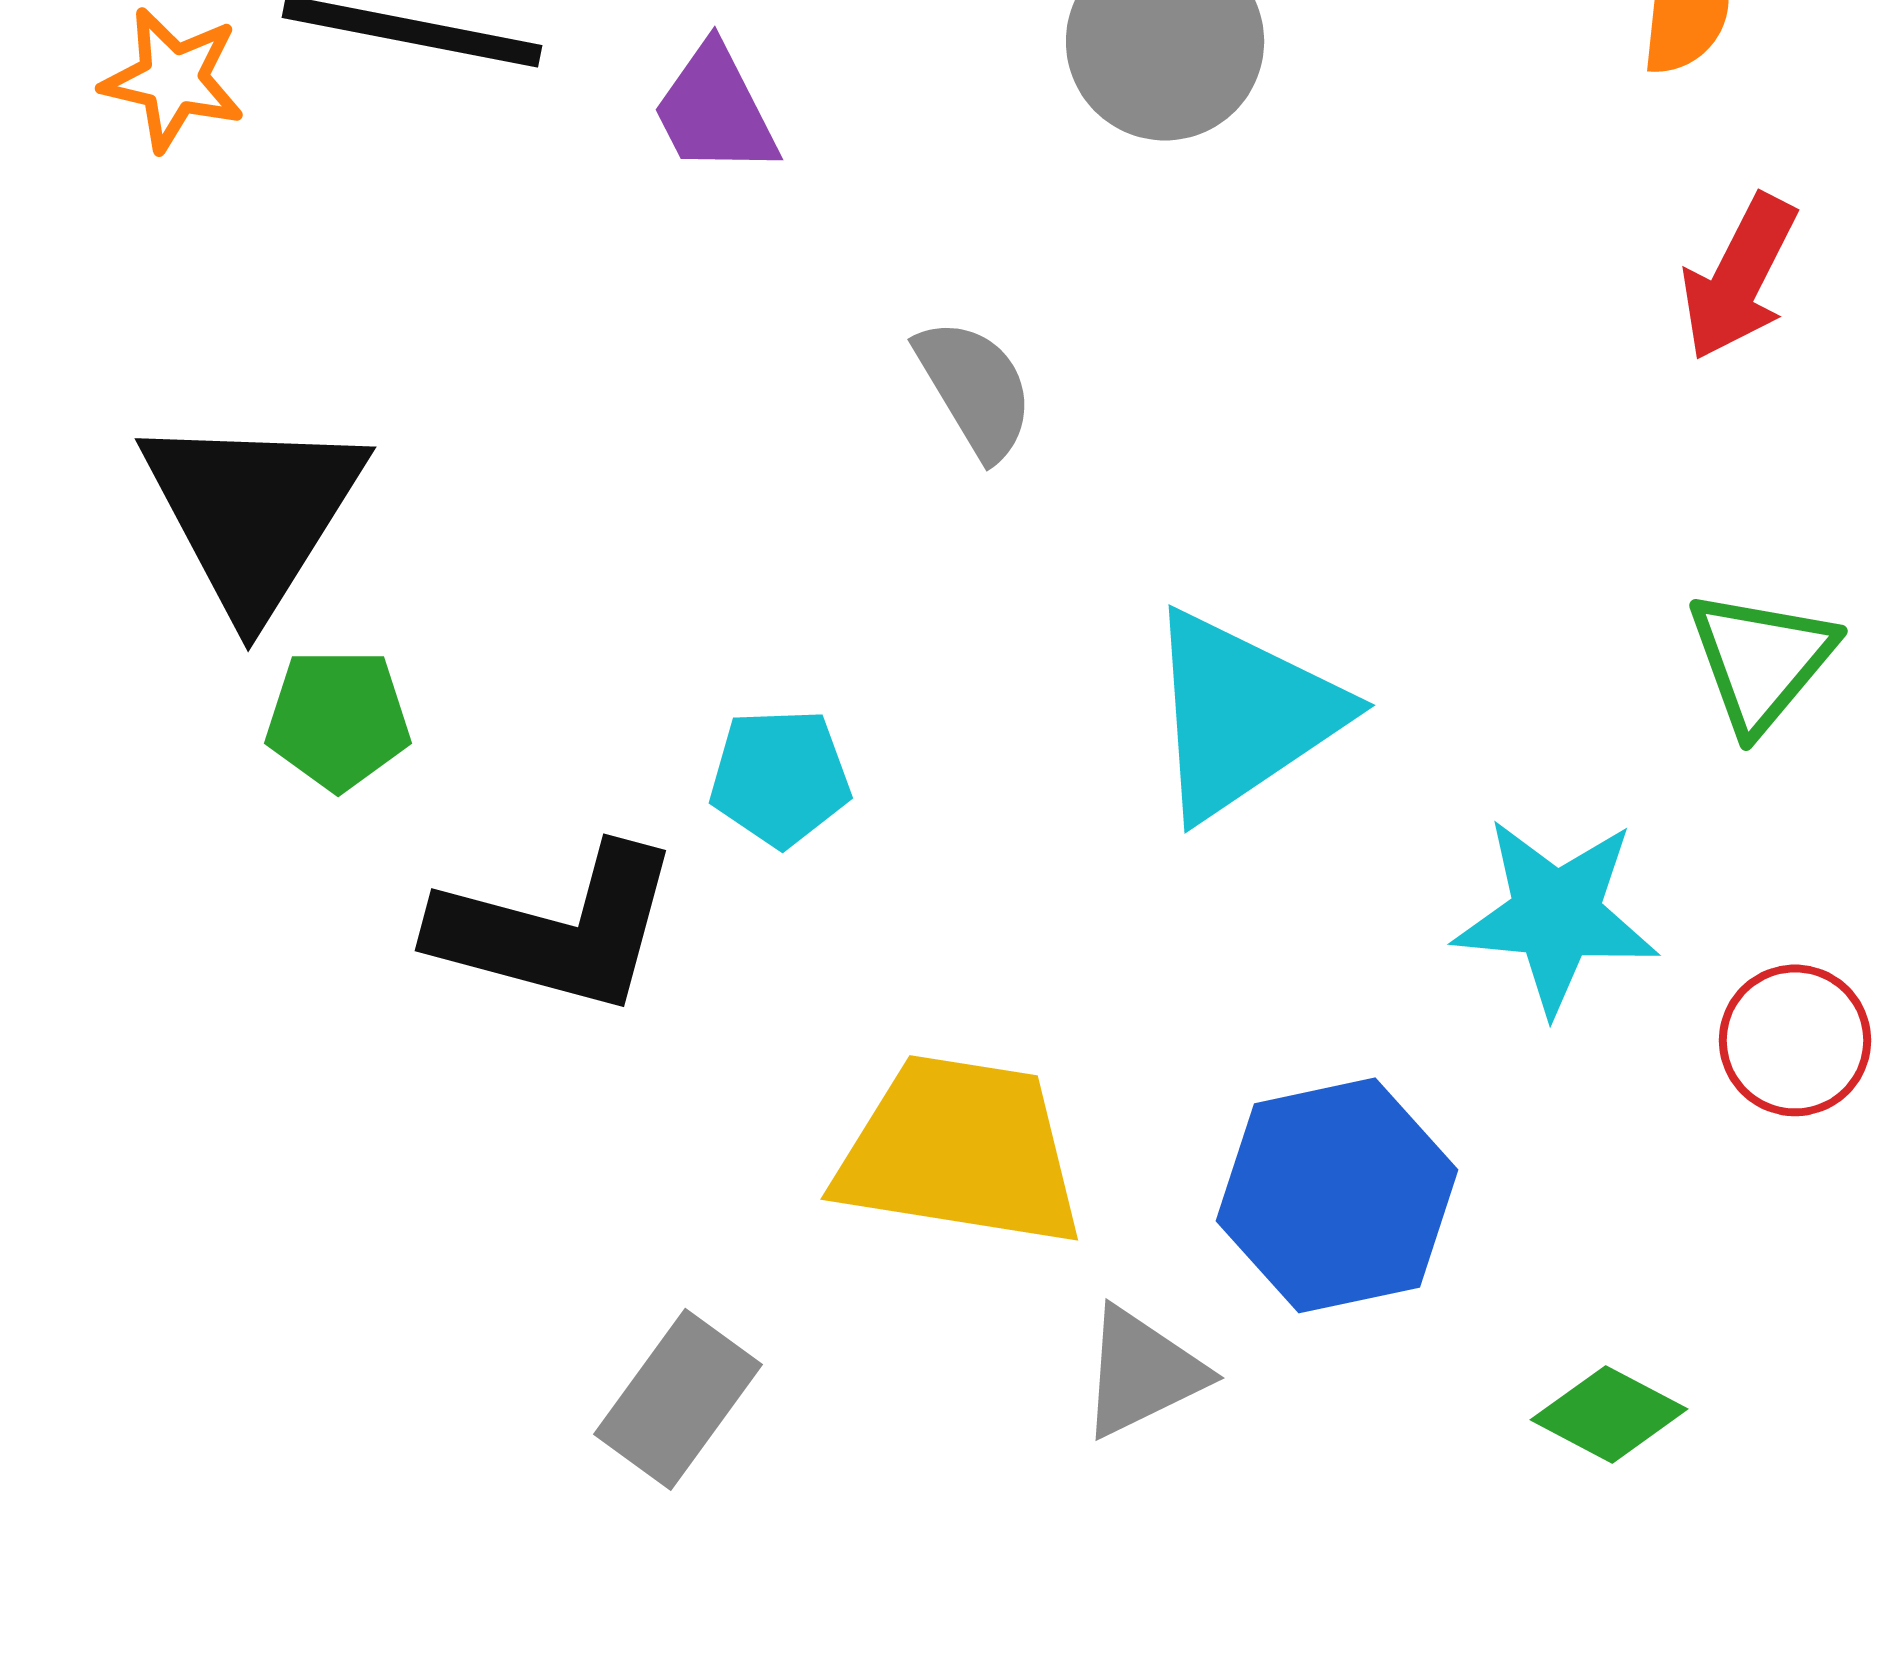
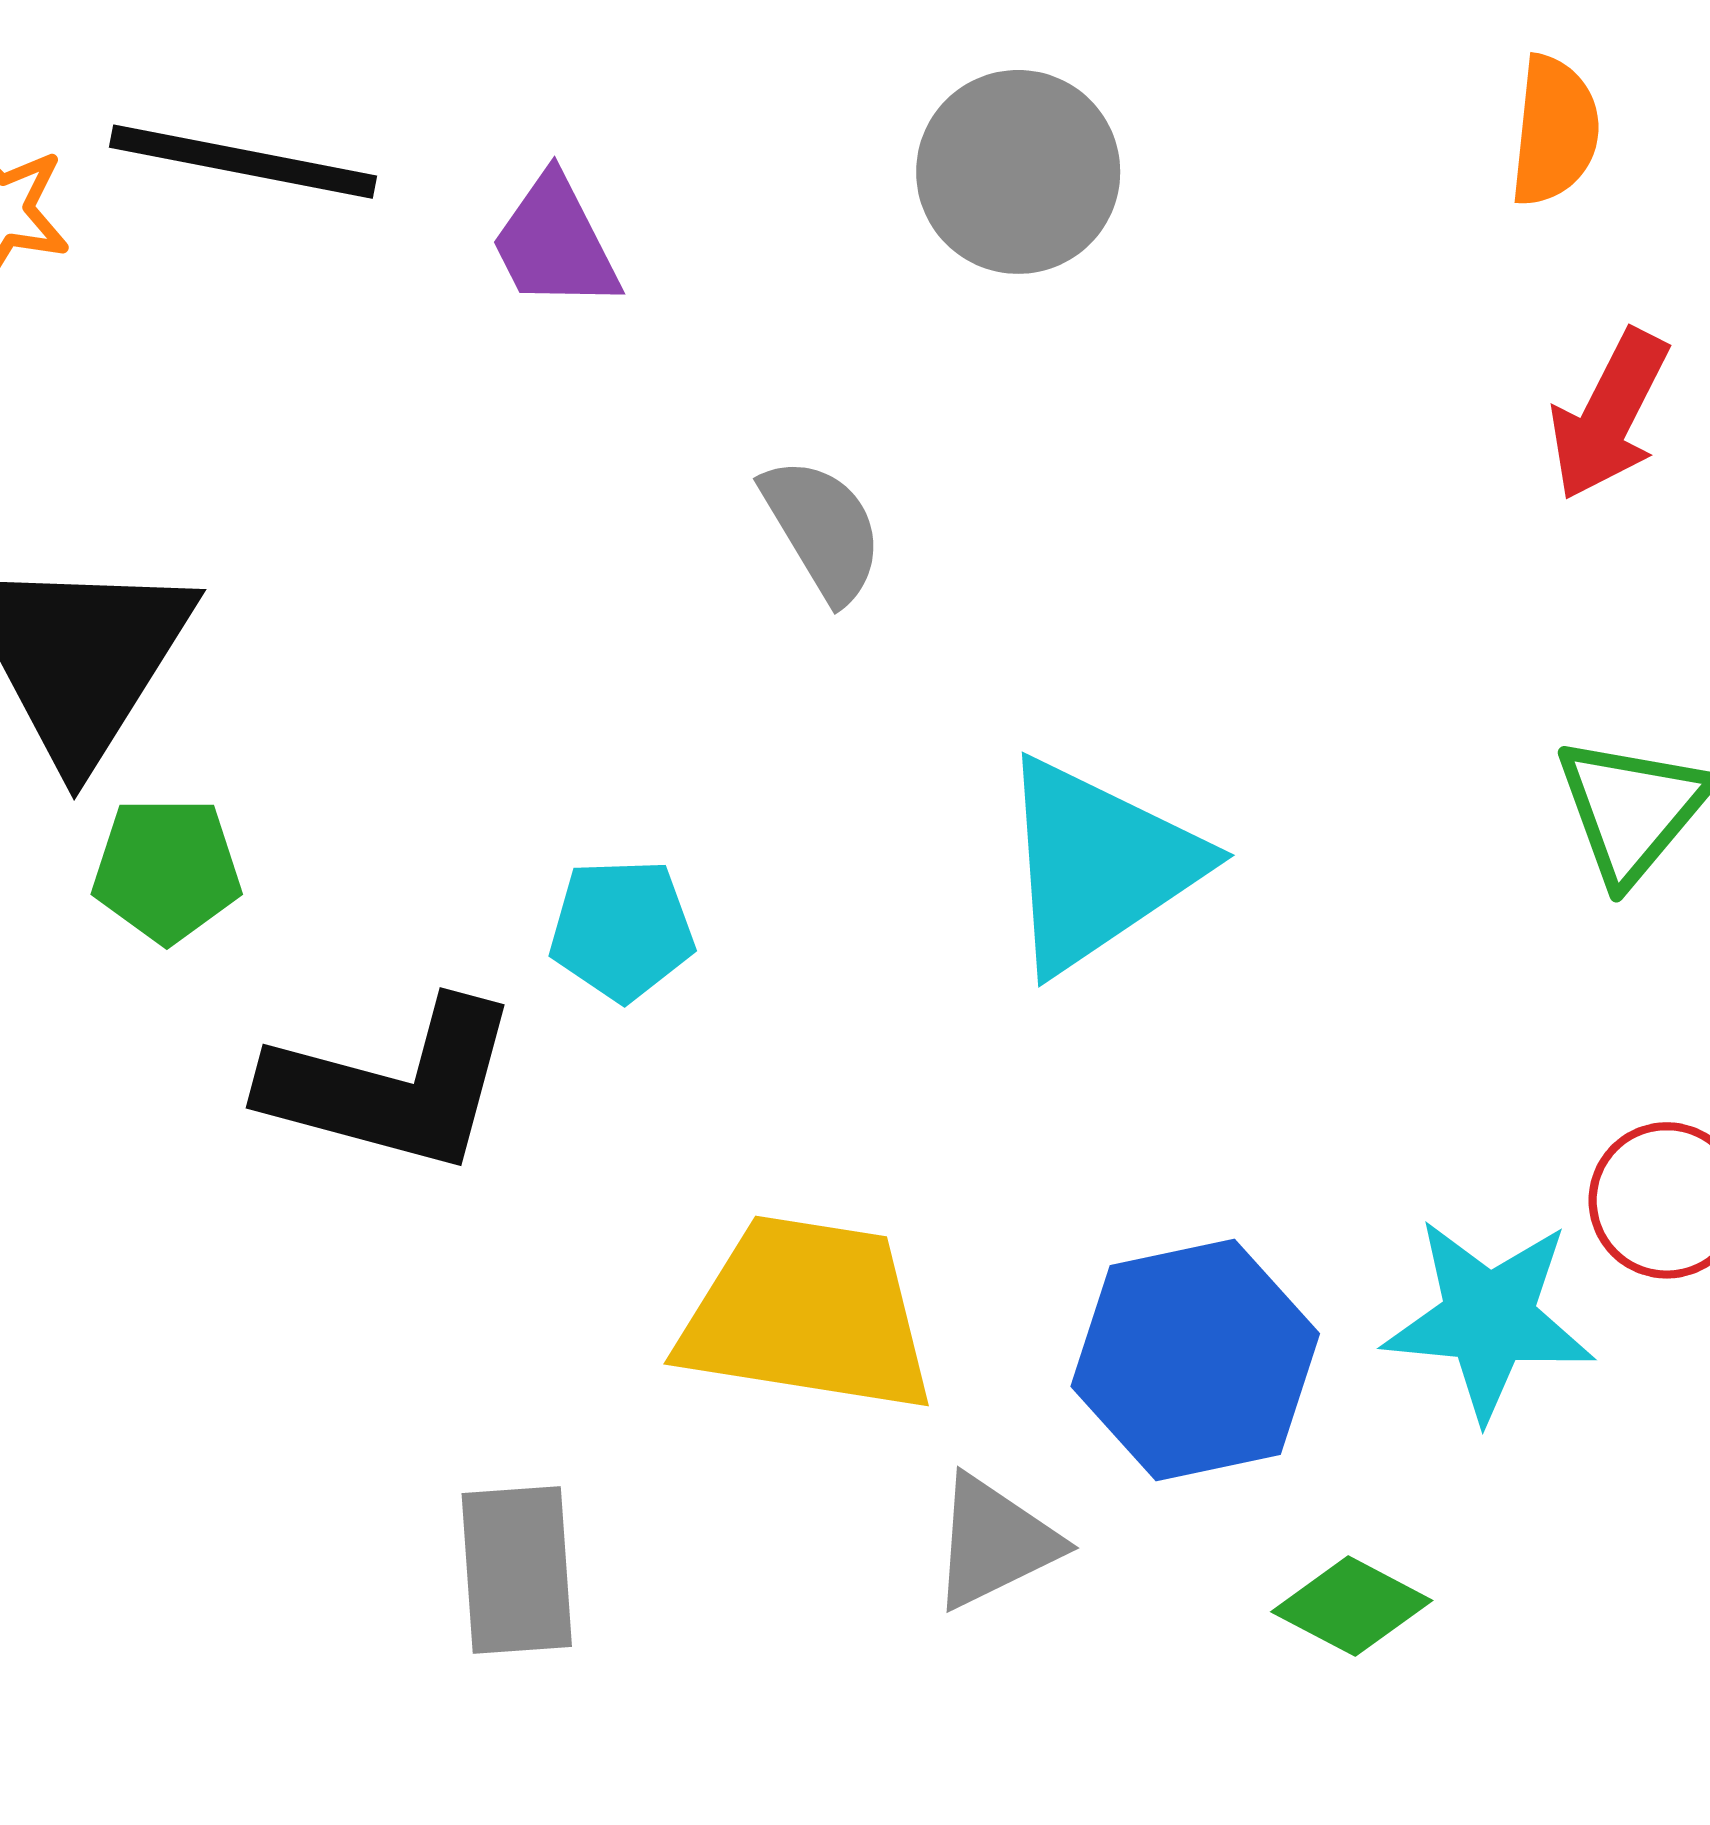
cyan star: (1556, 915) -> (1489, 1319), moved
gray rectangle: (678, 1399) -> (517, 1570), turned -40
green diamond: (1609, 1414) -> (1352, 1606), moved

